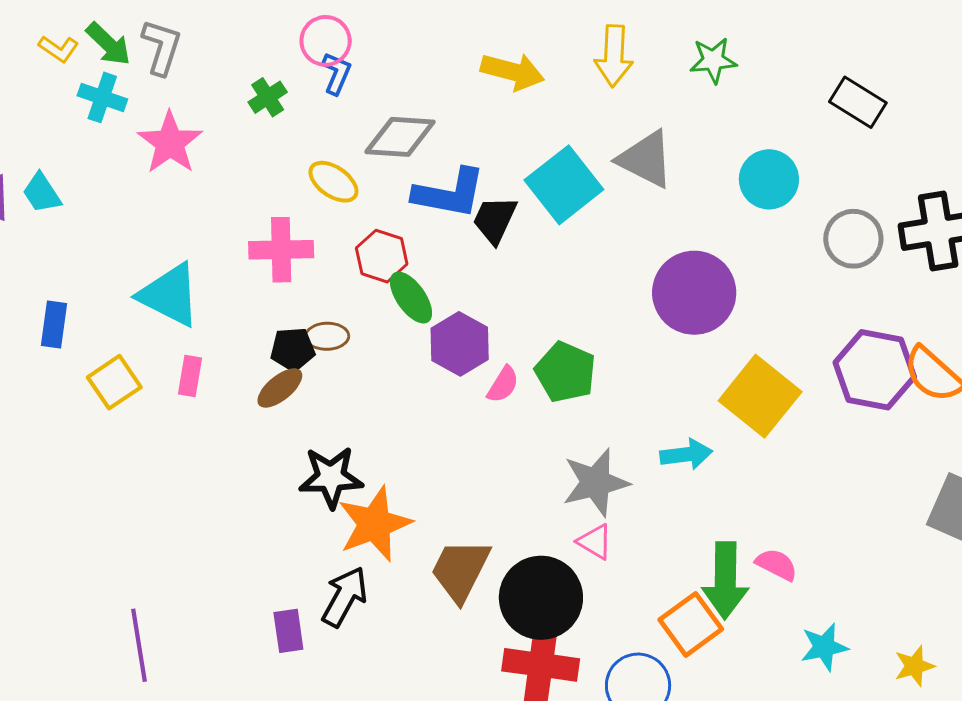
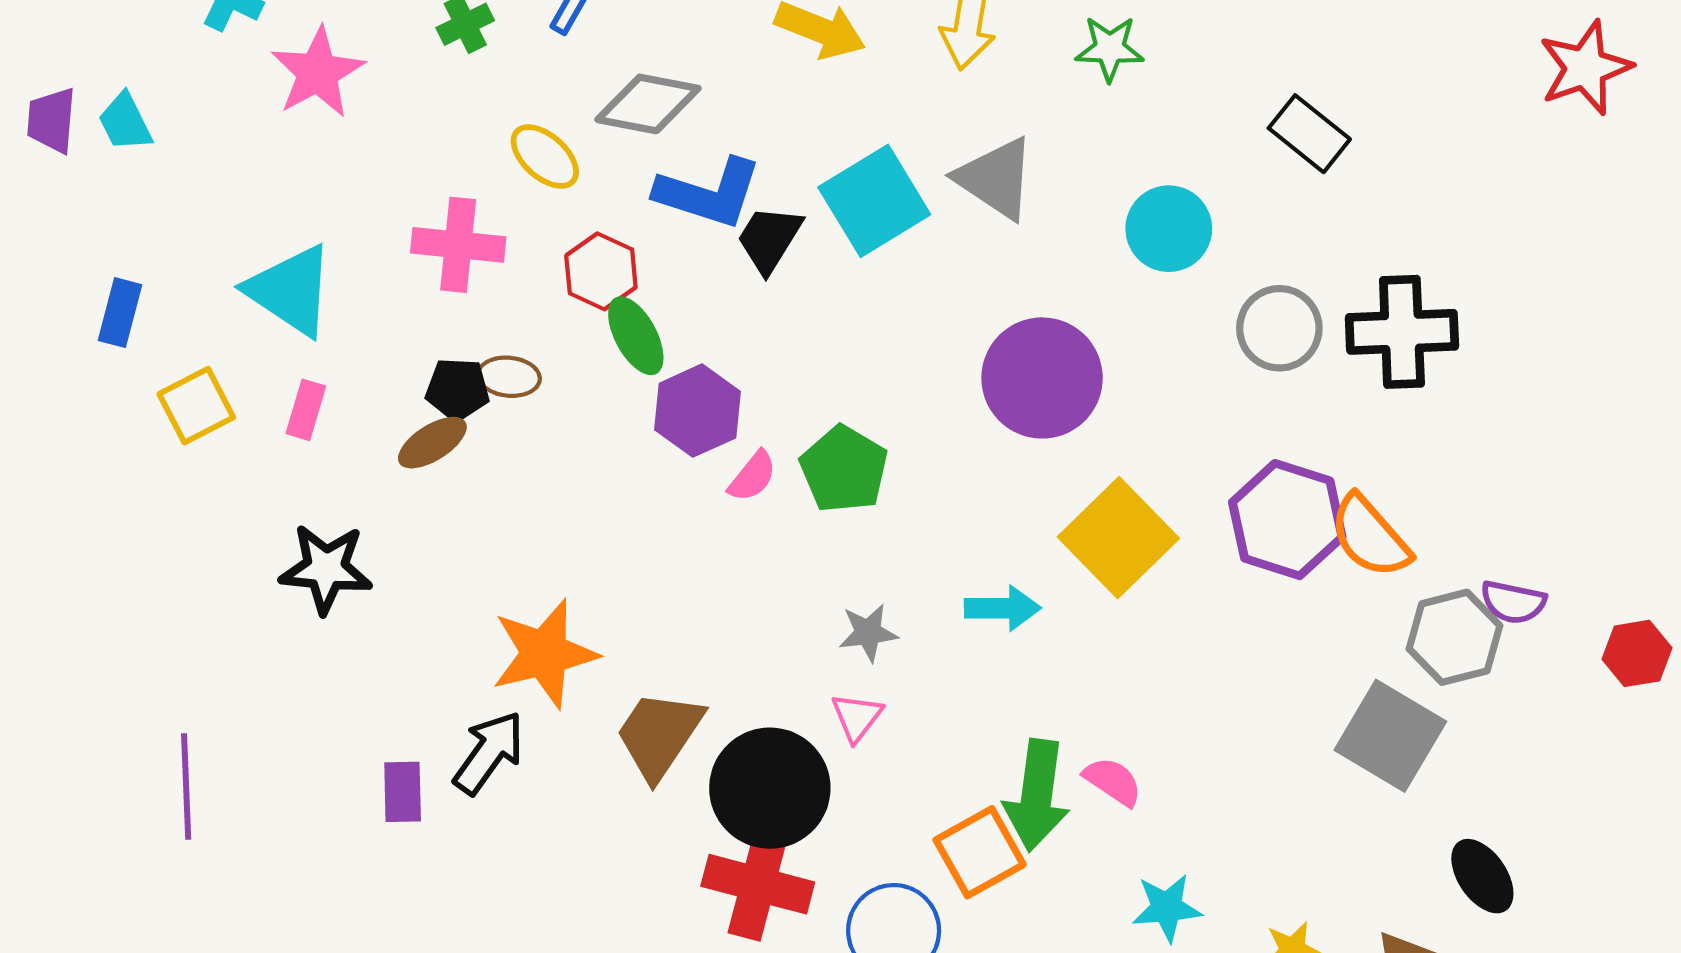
black star: (331, 477) -> (326, 569), moved
gray star: (596, 483) -> (868, 633), size x0.6
pink triangle: (595, 542) -> (857, 717), turned 30

